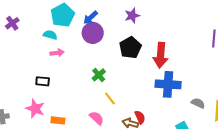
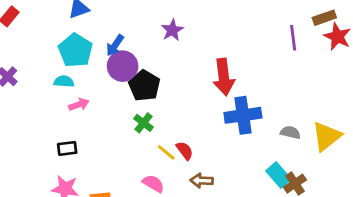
black pentagon: (130, 48) -> (144, 86), moved
red semicircle: (140, 117) -> (185, 151), moved

